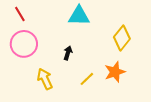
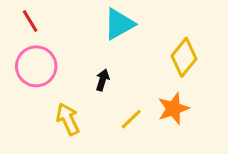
cyan triangle: (79, 16) -> (119, 24), turned -30

